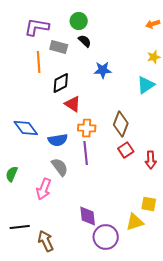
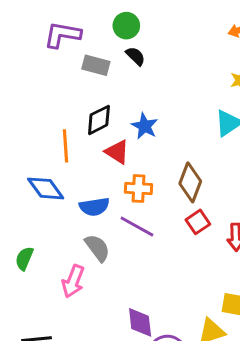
orange line: (39, 62) -> (65, 146), moved
blue star: (103, 70) -> (145, 126), moved, turned 30
purple line: (86, 153) -> (137, 227), turned -55

